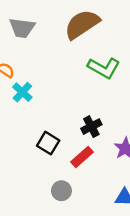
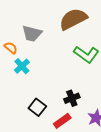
gray trapezoid: (22, 28) -> (32, 34), moved

